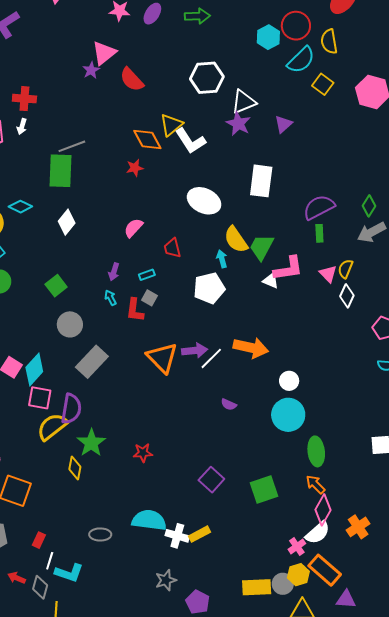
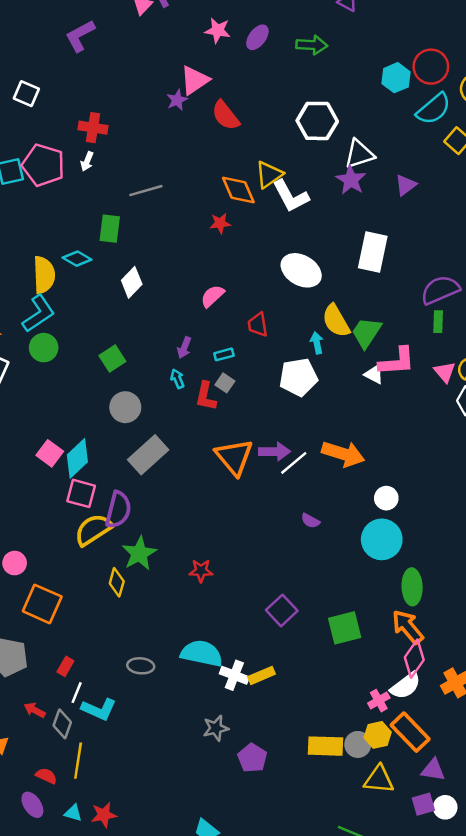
green rectangle: (60, 171) -> (110, 229), moved, size x0.7
orange arrow: (315, 484) -> (408, 627), size x1.4

